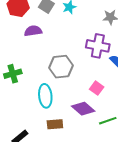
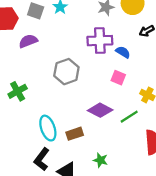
pink square: (97, 88) -> (118, 78), moved
cyan ellipse: (45, 96) -> (48, 128), moved

